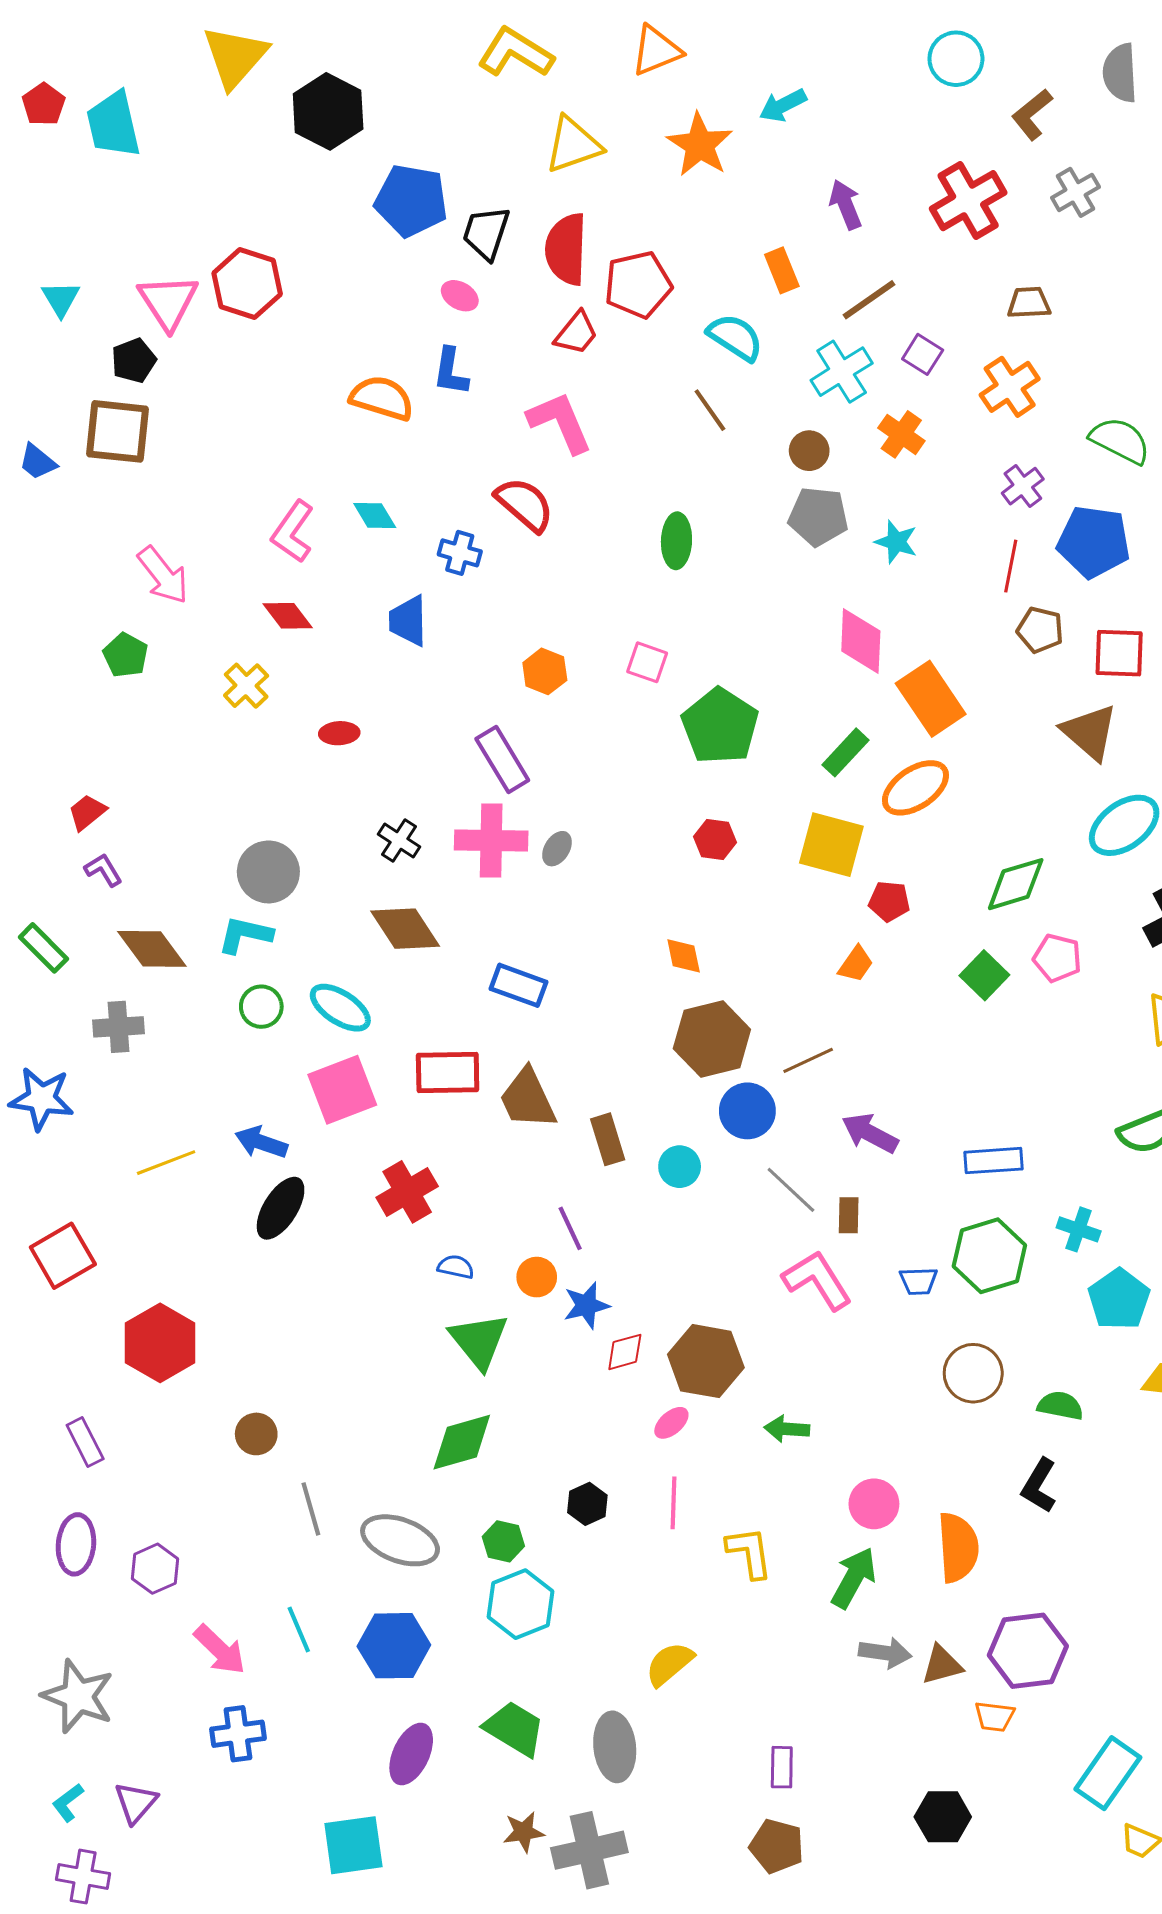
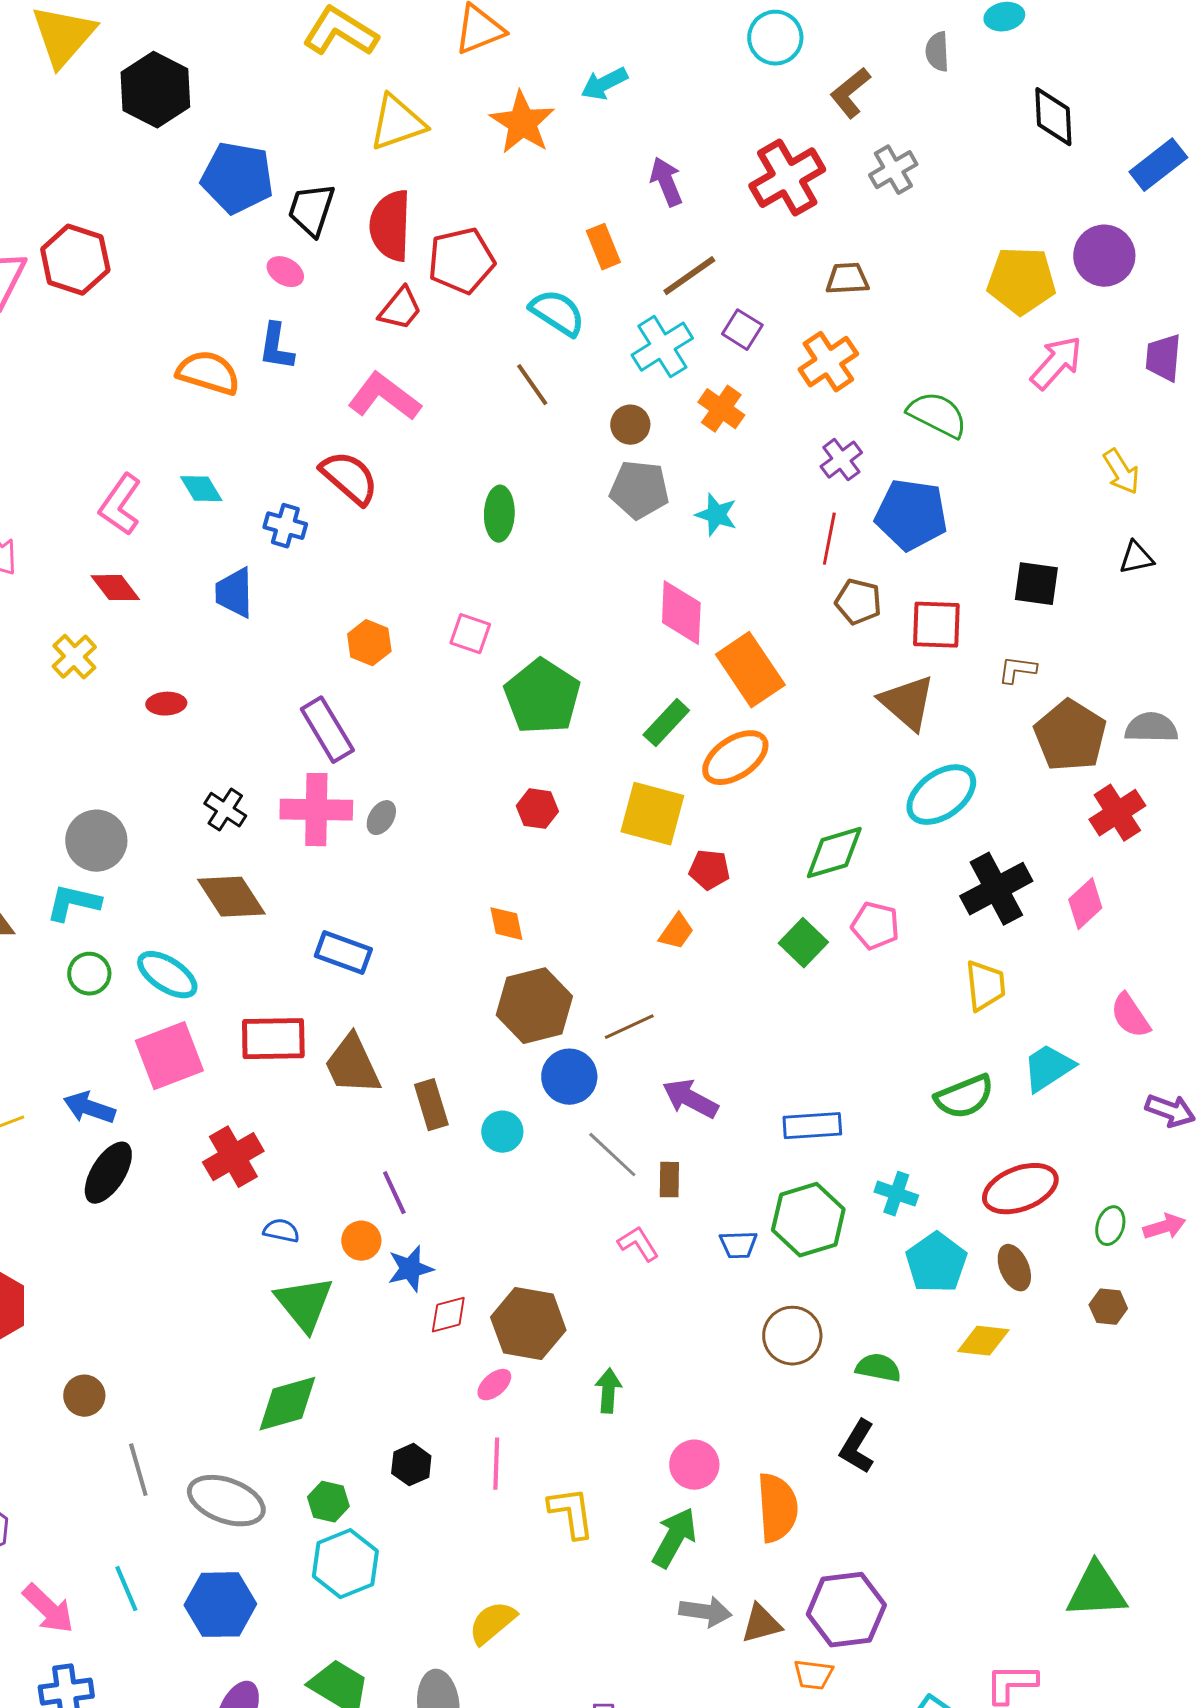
gray semicircle: (1120, 73) -> (937, 52), size x0.7
pink L-shape: (560, 422) -> (384, 397), turned -30
pink L-shape: (817, 1280) -> (638, 1244), size x0.6
green arrow: (787, 1429) -> (608, 1391), turned 90

